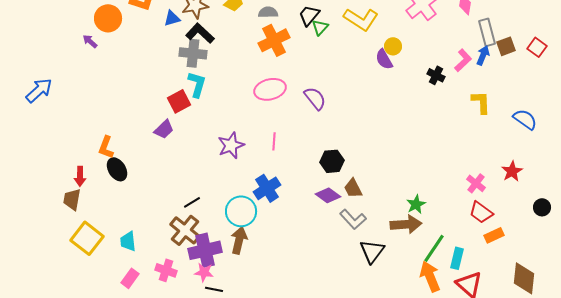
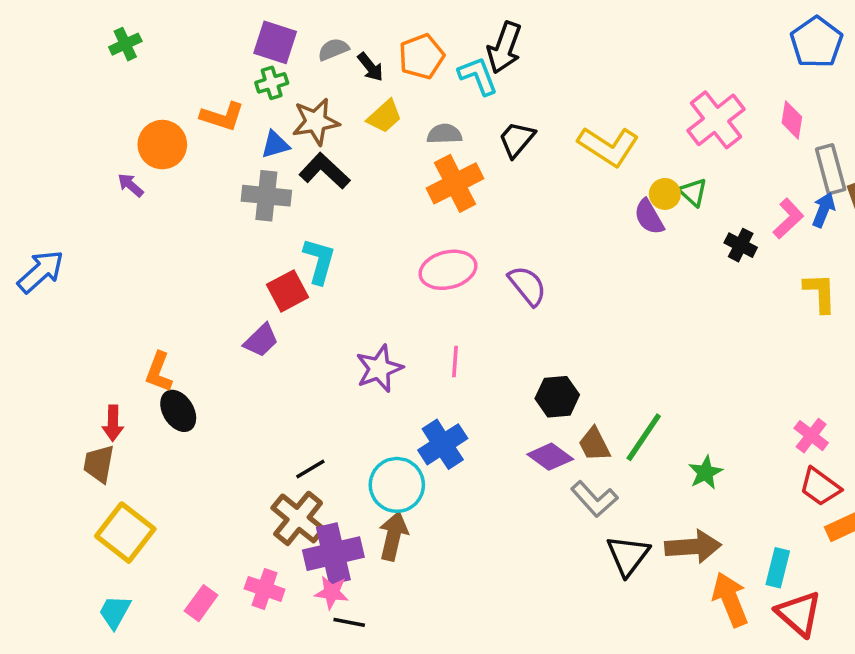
green triangle: (320, 27) -> (693, 192), moved, turned -30
gray cross: (193, 53) -> (266, 196), moved
brown arrow: (406, 224) -> (693, 547), moved
cyan trapezoid: (128, 241) -> (115, 612), moved, turned 35
green line: (434, 248) -> (644, 437), moved

